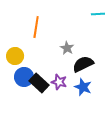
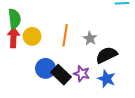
orange line: (36, 27) -> (65, 35), moved
yellow circle: (15, 56) -> (32, 36), moved

